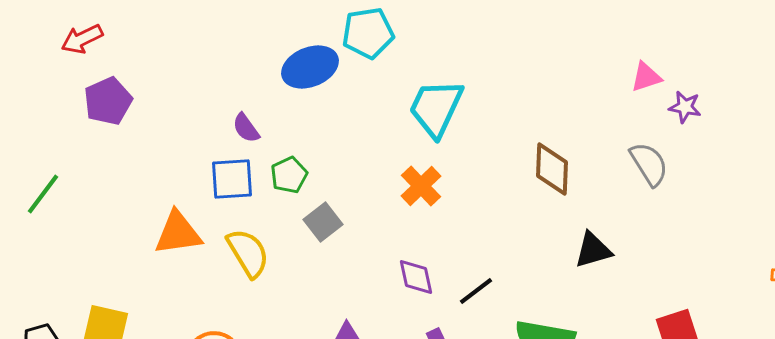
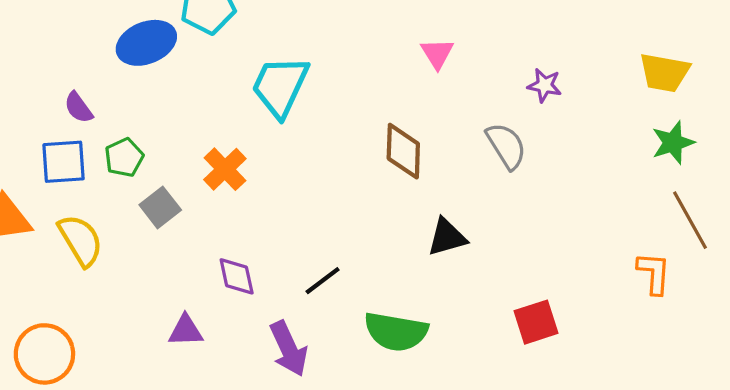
pink triangle: (646, 77) -> (437, 53), moved, turned -44
orange cross: (421, 186) -> (225, 169), moved
purple diamond: (416, 277) -> (237, 276), moved

